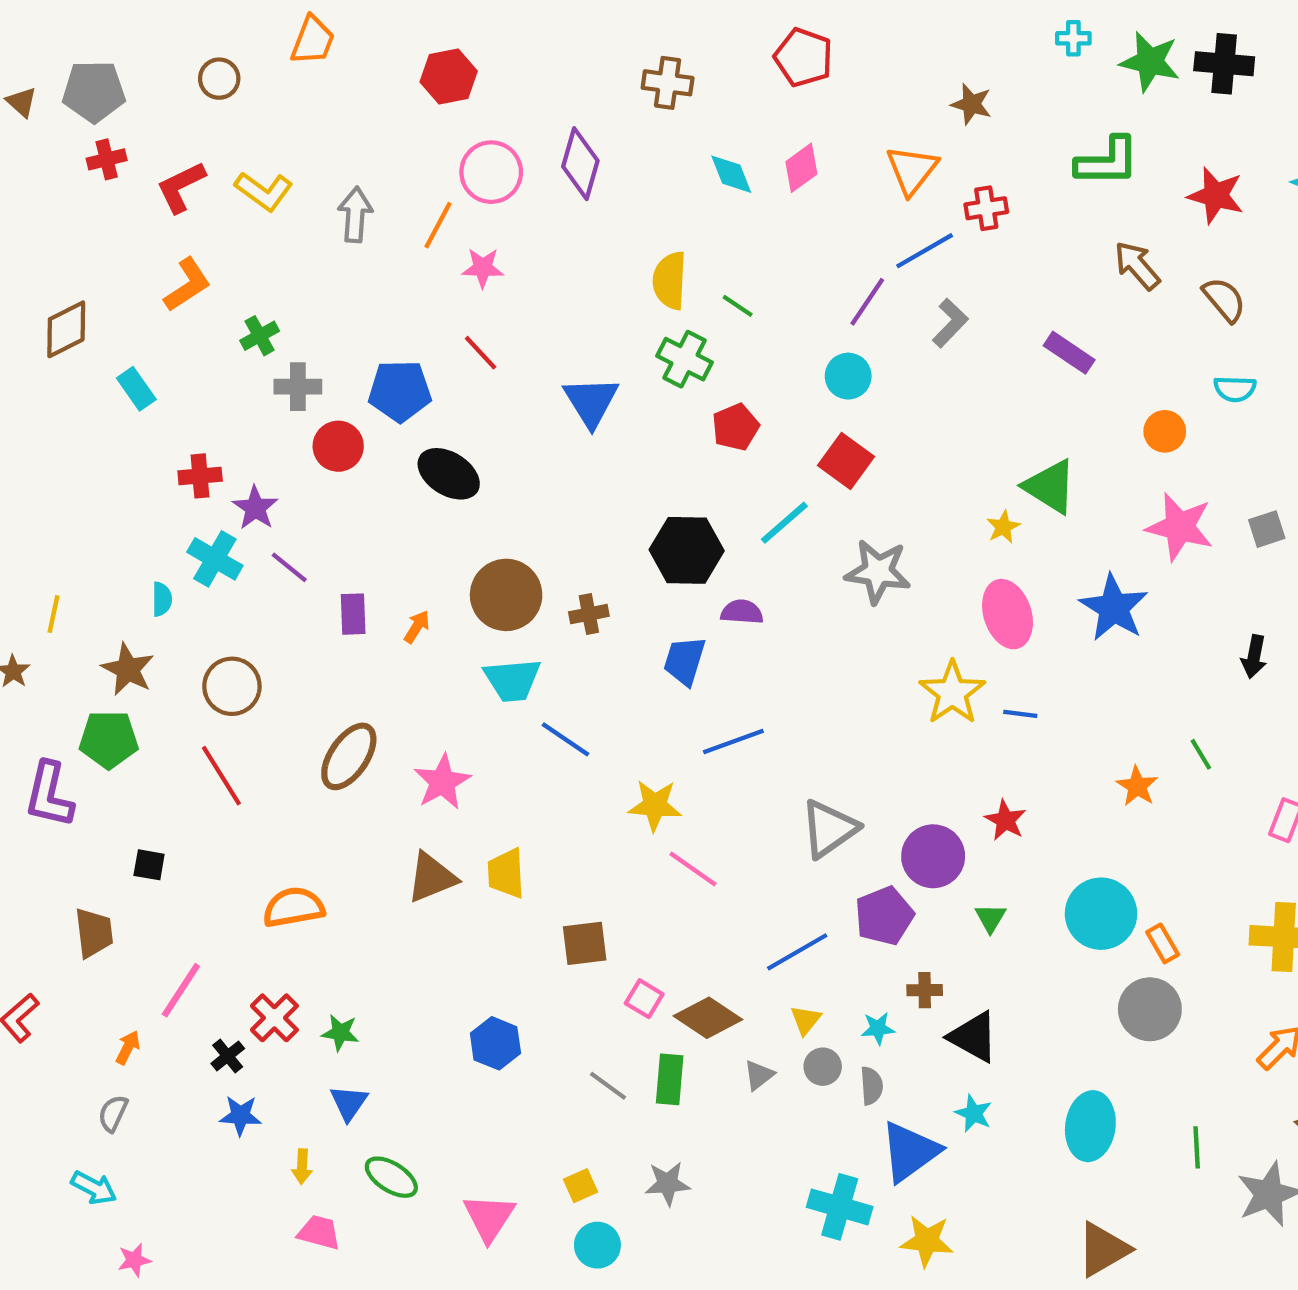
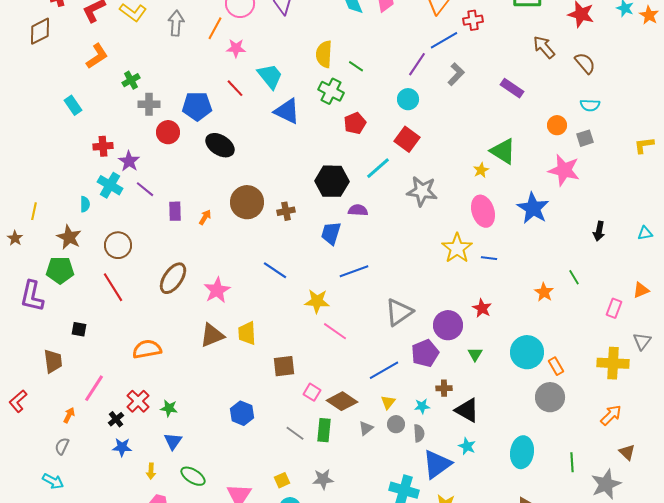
brown diamond: (66, 329) -> (40, 31), moved
blue triangle: (591, 402) -> (287, 111), turned -32
gray square: (1267, 529) -> (585, 138), moved
cyan trapezoid: (512, 680) -> (270, 76), moved, turned -124

